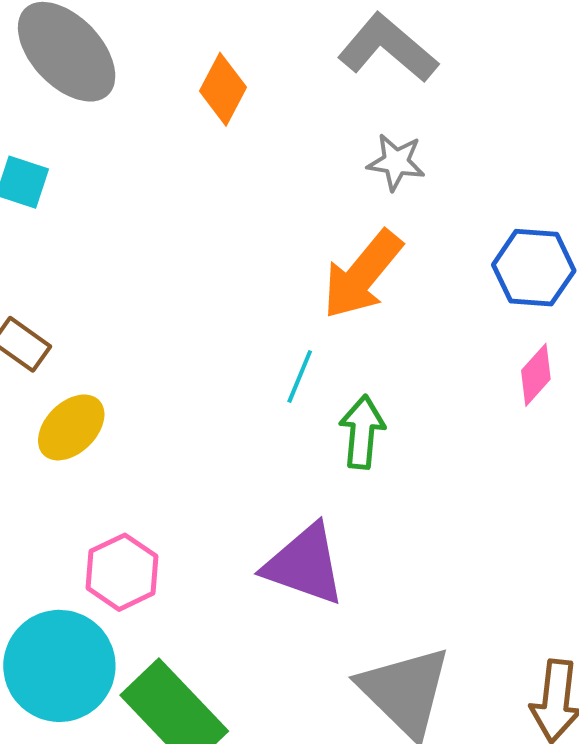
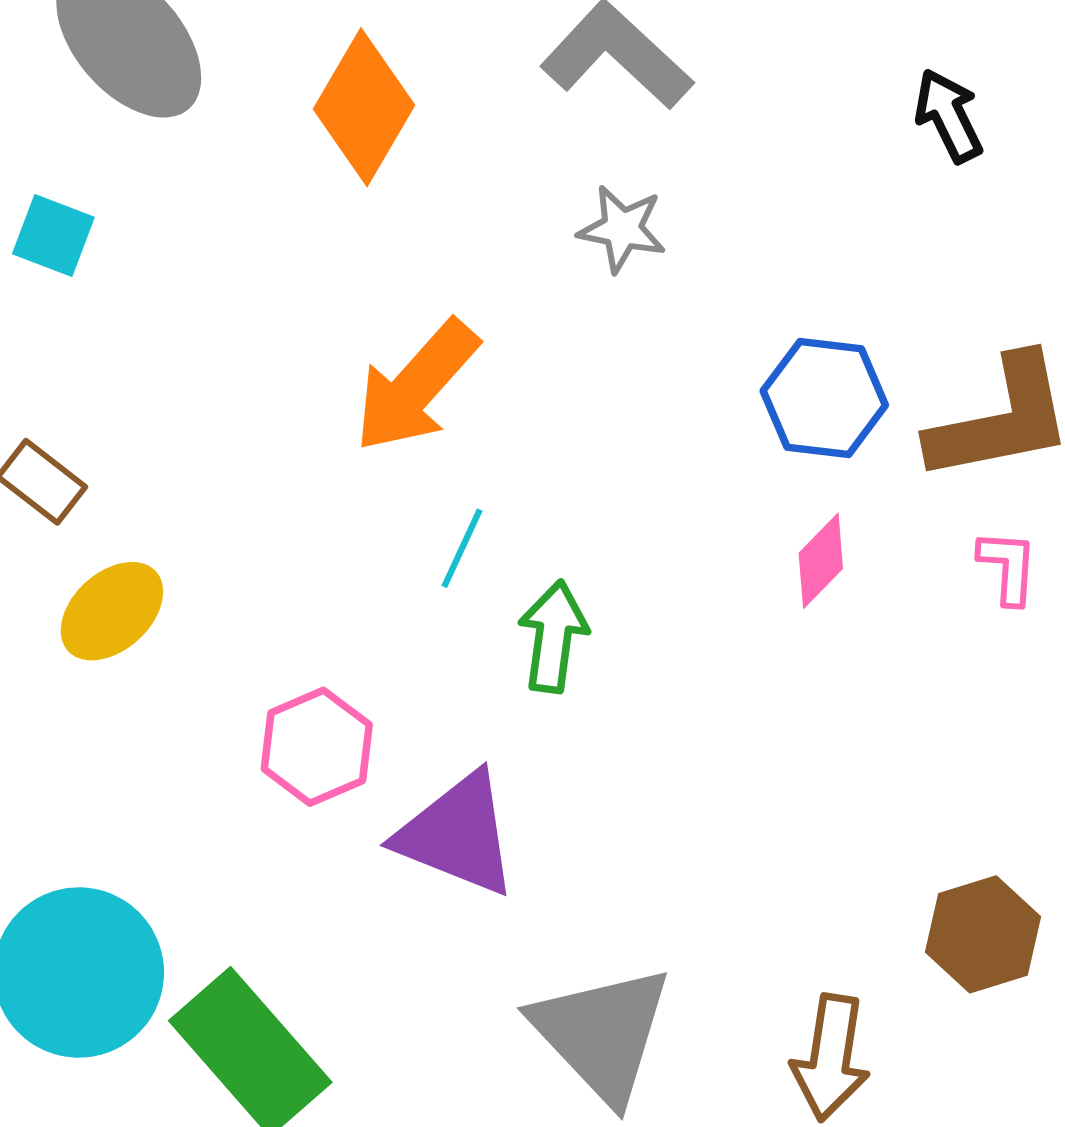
orange diamond: (223, 89) -> (364, 107), size x1.4
orange arrow: (362, 275) -> (416, 386), moved
pink hexagon: (122, 572) -> (317, 747), moved

